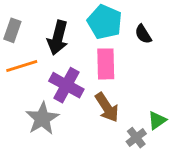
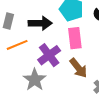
black arrow: (58, 38) -> (40, 23), turned -100
purple cross: (66, 85) -> (49, 55), turned 30

